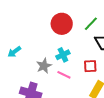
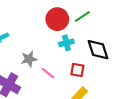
green line: (91, 24) -> (82, 17), moved
cyan cross: (63, 55) -> (66, 43), moved

